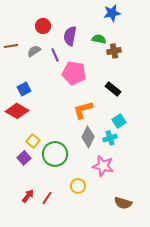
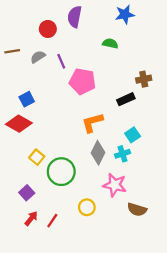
purple semicircle: (70, 36) -> (75, 17), moved
brown cross: (114, 51) -> (144, 79), moved
black rectangle: (113, 89) -> (126, 99), turned -63
purple square: (24, 158) -> (27, 193), moved
brown semicircle: (123, 203) -> (137, 209), moved

